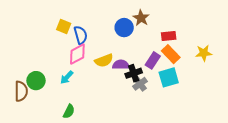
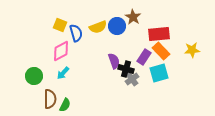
red rectangle: (169, 36) -> (159, 34), size x1.5
pink diamond: (77, 54) -> (61, 51), moved
yellow semicircle: (104, 60) -> (98, 27), moved
purple semicircle: (121, 65) -> (114, 61), turned 70
black cross: (134, 73) -> (126, 69), turned 35
brown semicircle: (21, 91) -> (50, 99), moved

